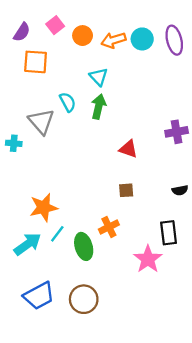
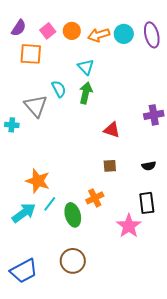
pink square: (55, 25) -> (48, 31), moved
black semicircle: (180, 190) -> (149, 166), moved
orange star: (44, 207) -> (38, 181), turned 30
blue trapezoid: (39, 296) -> (24, 271), moved

